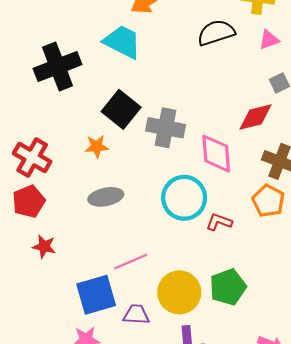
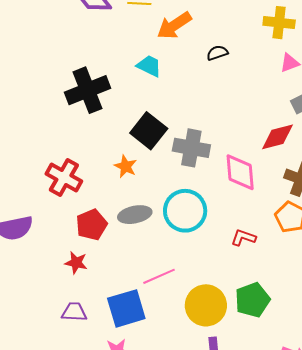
black semicircle: (216, 33) -> (217, 53), moved, size x0.6
cyan trapezoid: (122, 42) -> (149, 66), size x0.7
orange star: (97, 146) -> (126, 166), turned 30
cyan circle: (184, 198) -> (185, 211), moved
red pentagon: (29, 201) -> (92, 225), moved
purple trapezoid: (136, 315) -> (74, 312), moved

